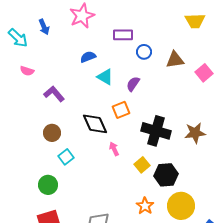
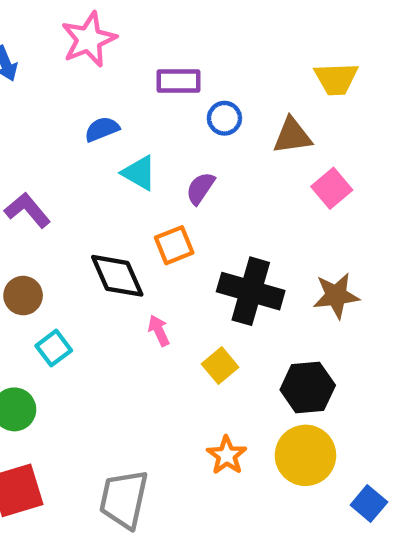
yellow trapezoid: (195, 21) -> (336, 79), moved
pink square: (204, 73) -> (332, 188), moved
black hexagon: (166, 175) -> (308, 387), moved

